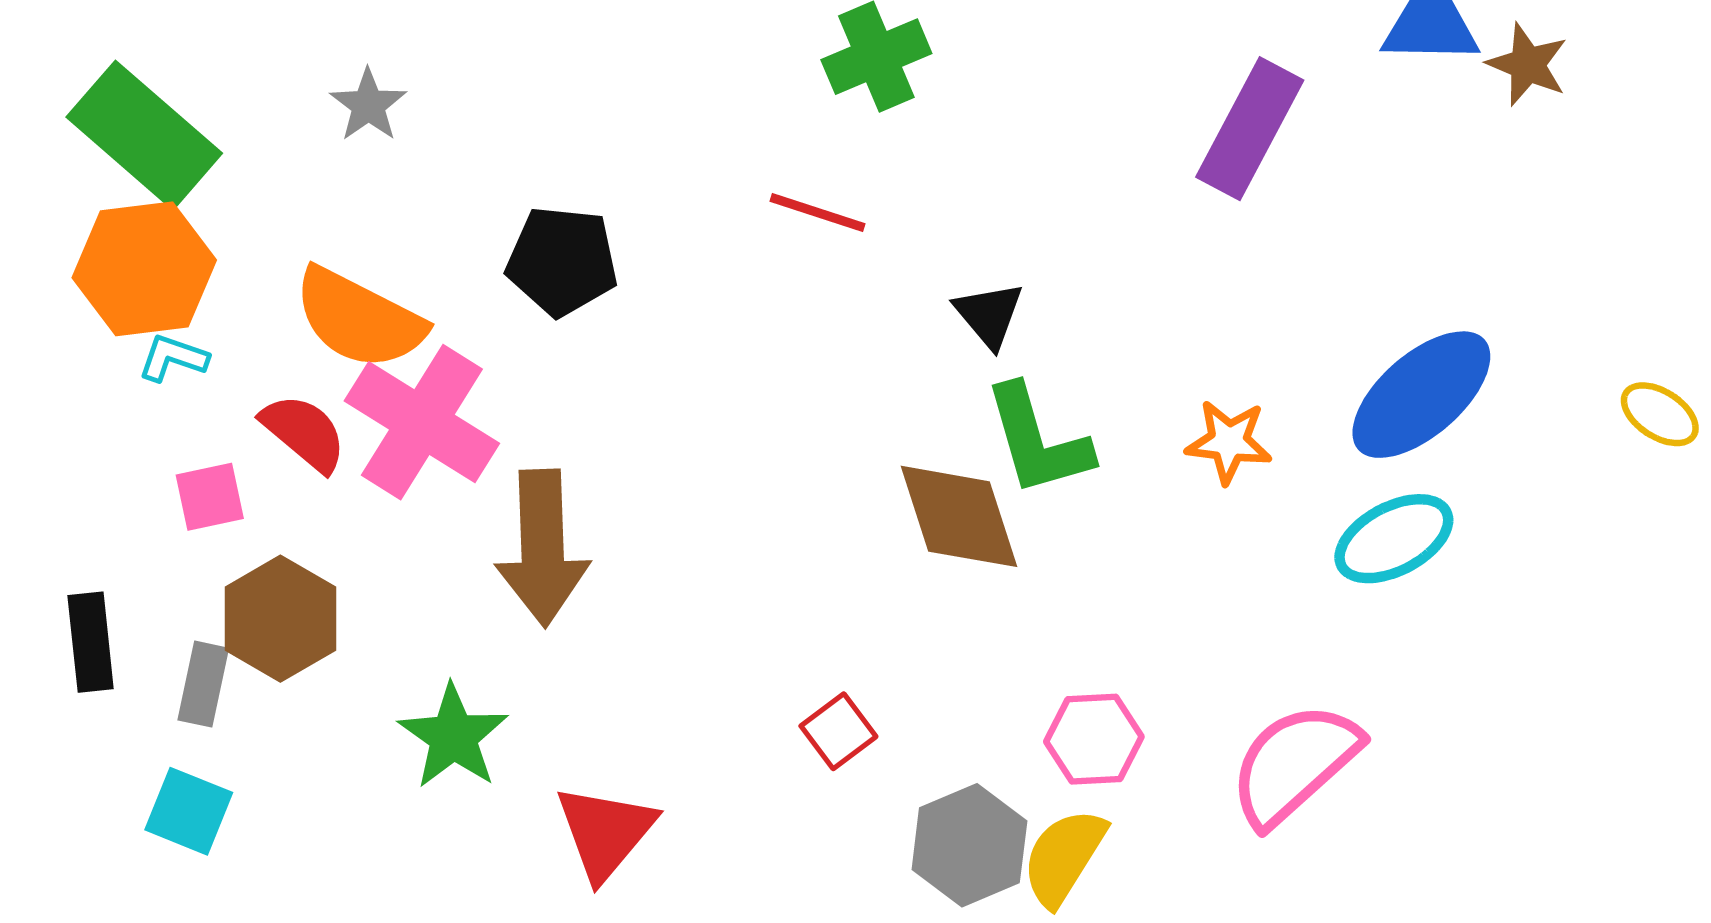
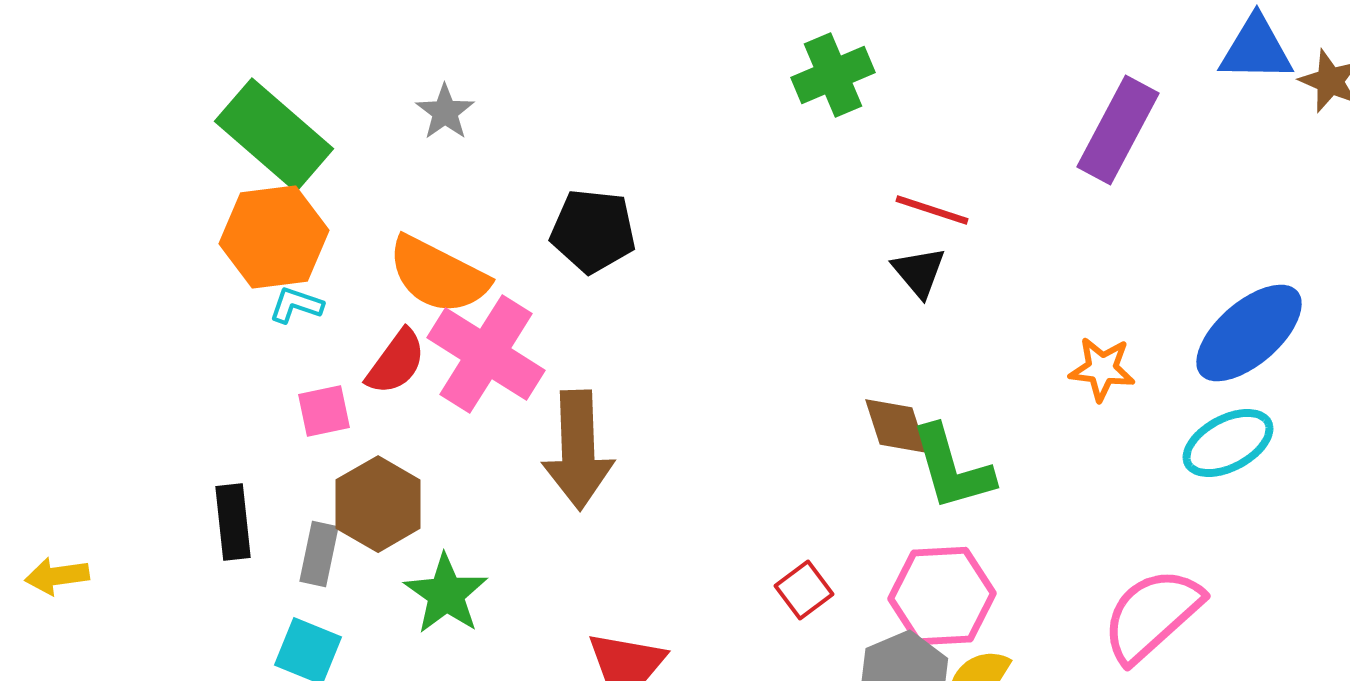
red line: (818, 213) -> (932, 210), moved
red semicircle: (304, 433) -> (396, 362), turned 86
green L-shape: (1038, 440) -> (952, 468), moved
brown diamond: (959, 516) -> (896, 426), size x0.7
green star: (453, 736) -> (446, 594), moved
pink hexagon: (1094, 739) -> (942, 596), moved, size x1.4

